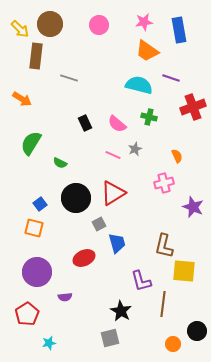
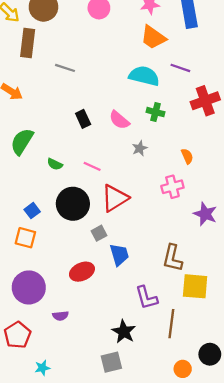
pink line: (113, 155) -> (92, 166), moved

